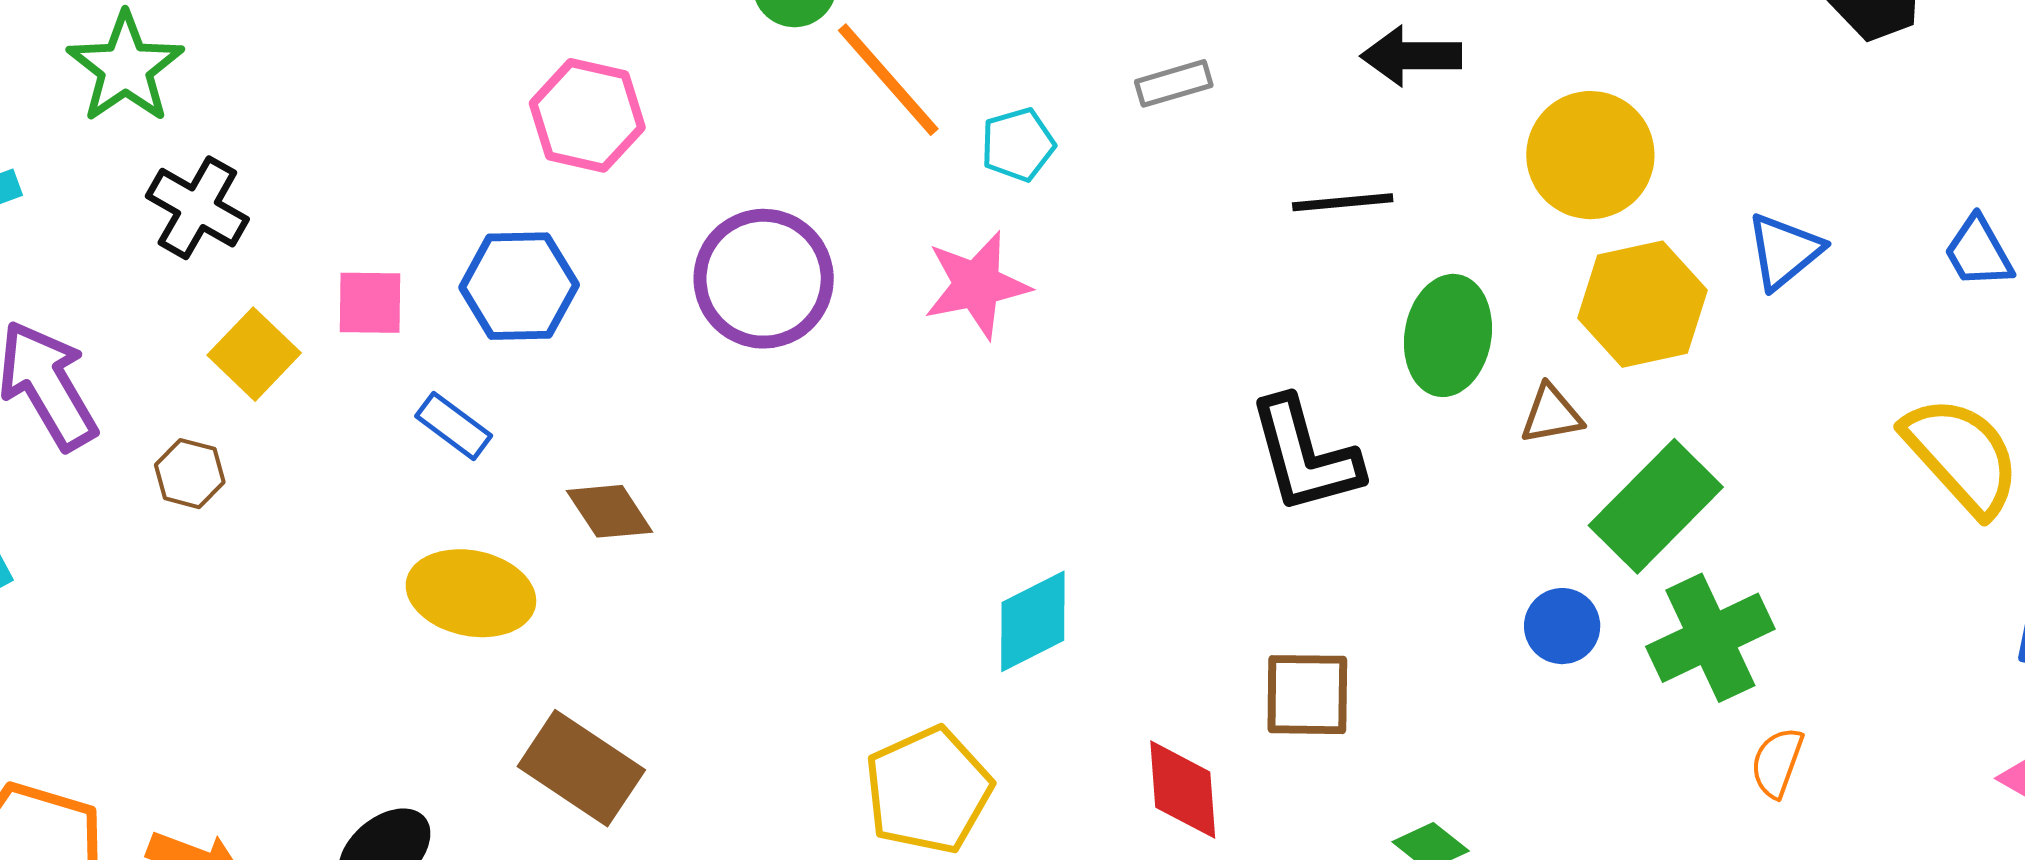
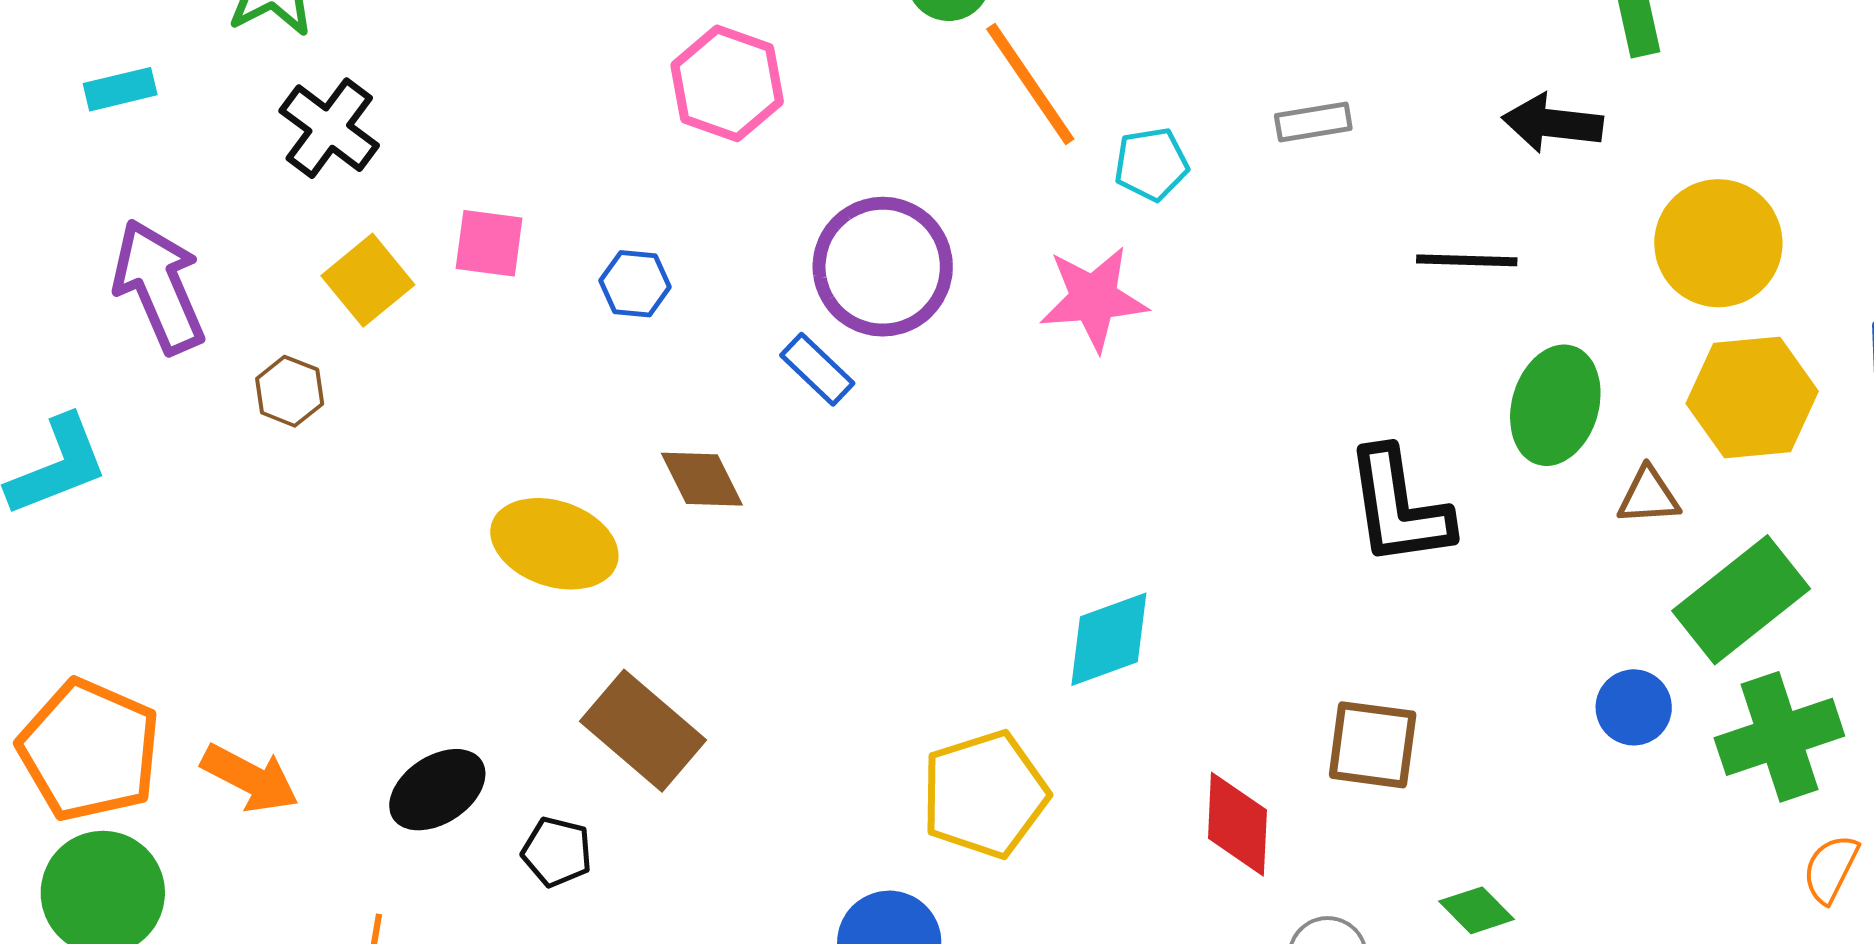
blue hexagon: (519, 286) -> (635, 284), moved, size x0.6
blue rectangle: (454, 426) -> (817, 369), moved

